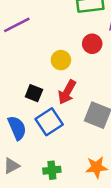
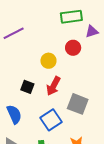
blue square: (49, 122) -> (51, 120), moved

